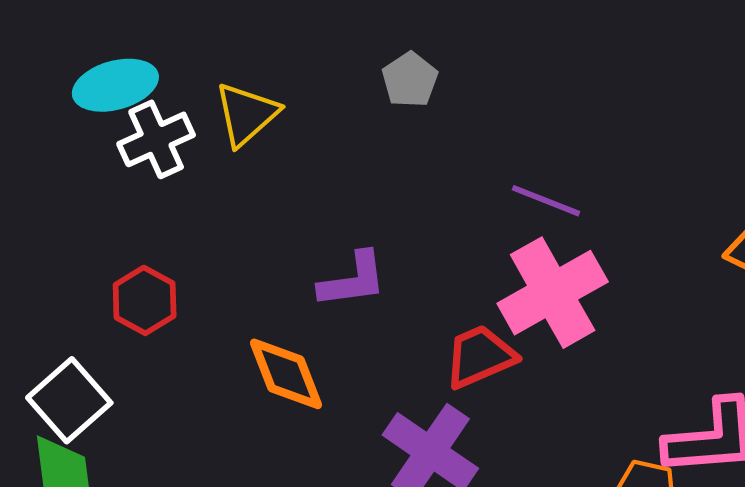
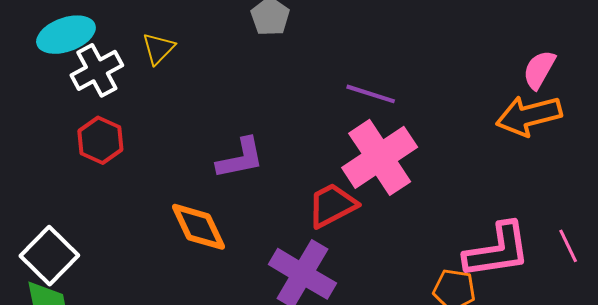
yellow triangle: (246, 114) -> (158, 48), size x0.7
red hexagon: (145, 300) -> (100, 140), moved

